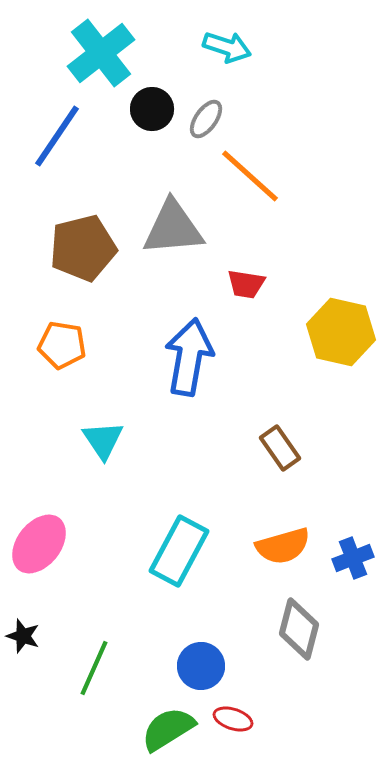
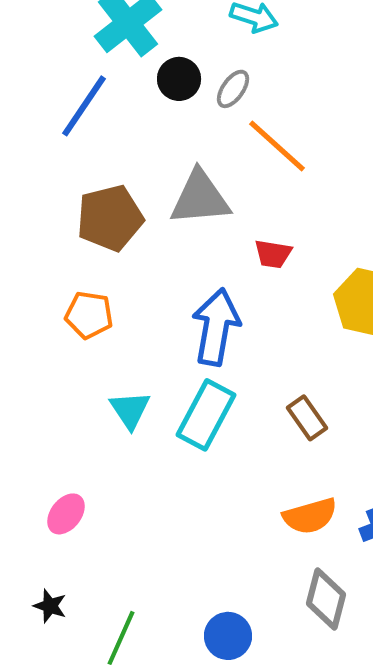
pink ellipse: (39, 544) -> (66, 514), size x0.7
cyan rectangle: (179, 551) -> (206, 415), moved

